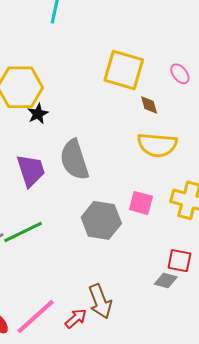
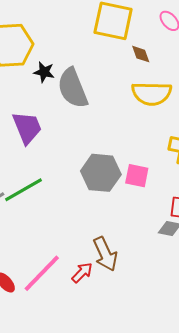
black star: (38, 114) -> (44, 72), moved, turned -30
gray semicircle: (74, 160) -> (73, 88), moved
pink square: (141, 203) -> (137, 176), moved

